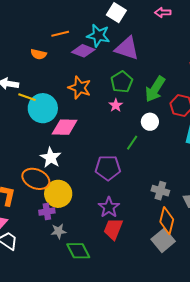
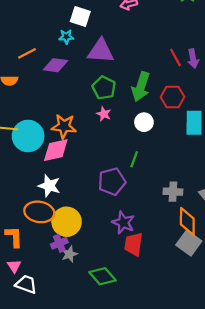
cyan star: (98, 36) -> (66, 37), moved, size x0.6
orange star: (80, 88) -> (64, 126), moved
green line: (132, 143) -> (134, 159), moved
gray star: (58, 231) -> (69, 254), moved

